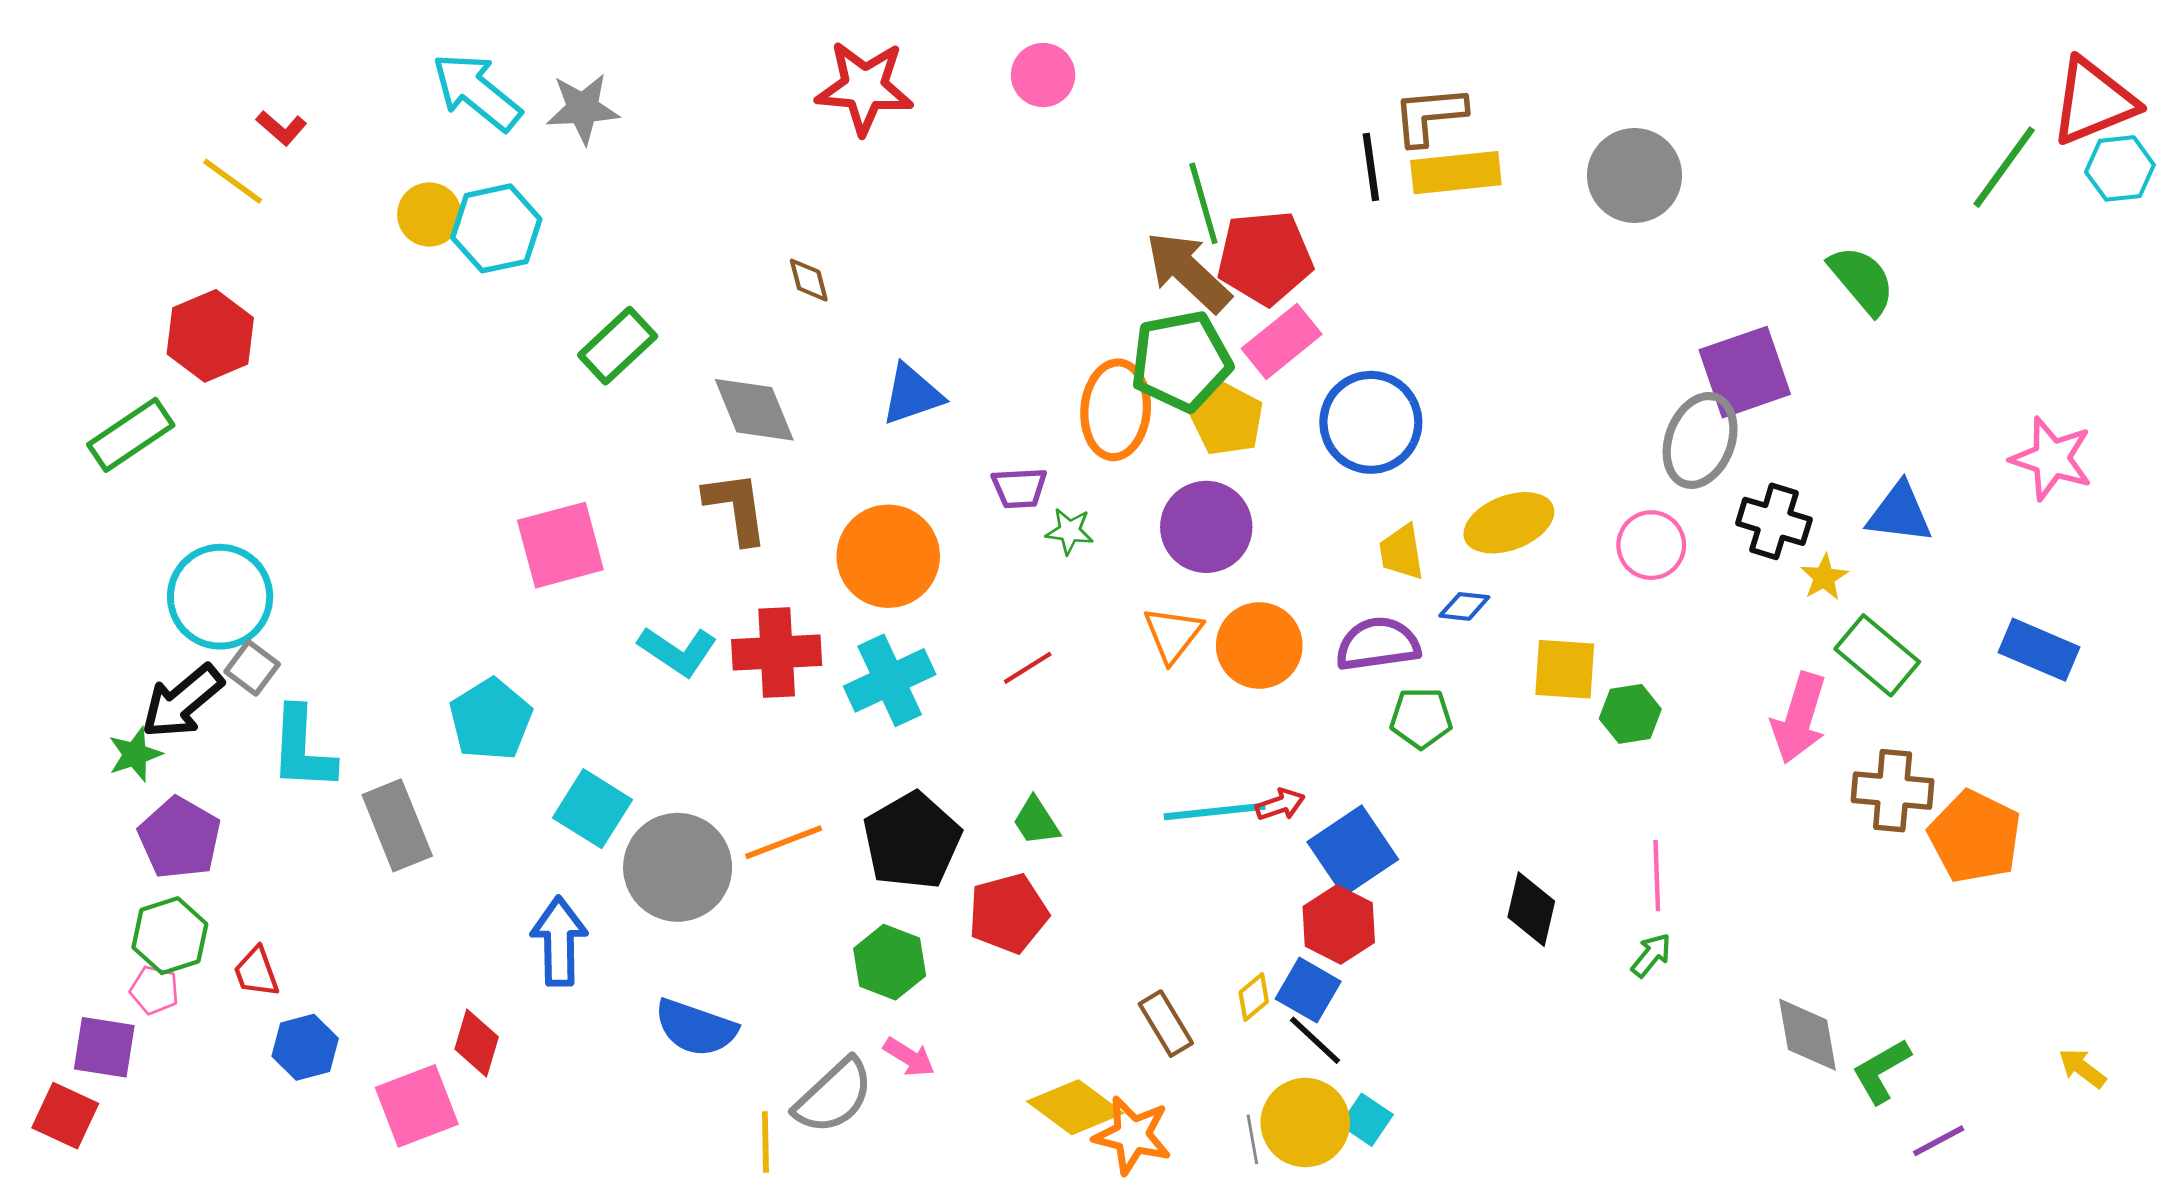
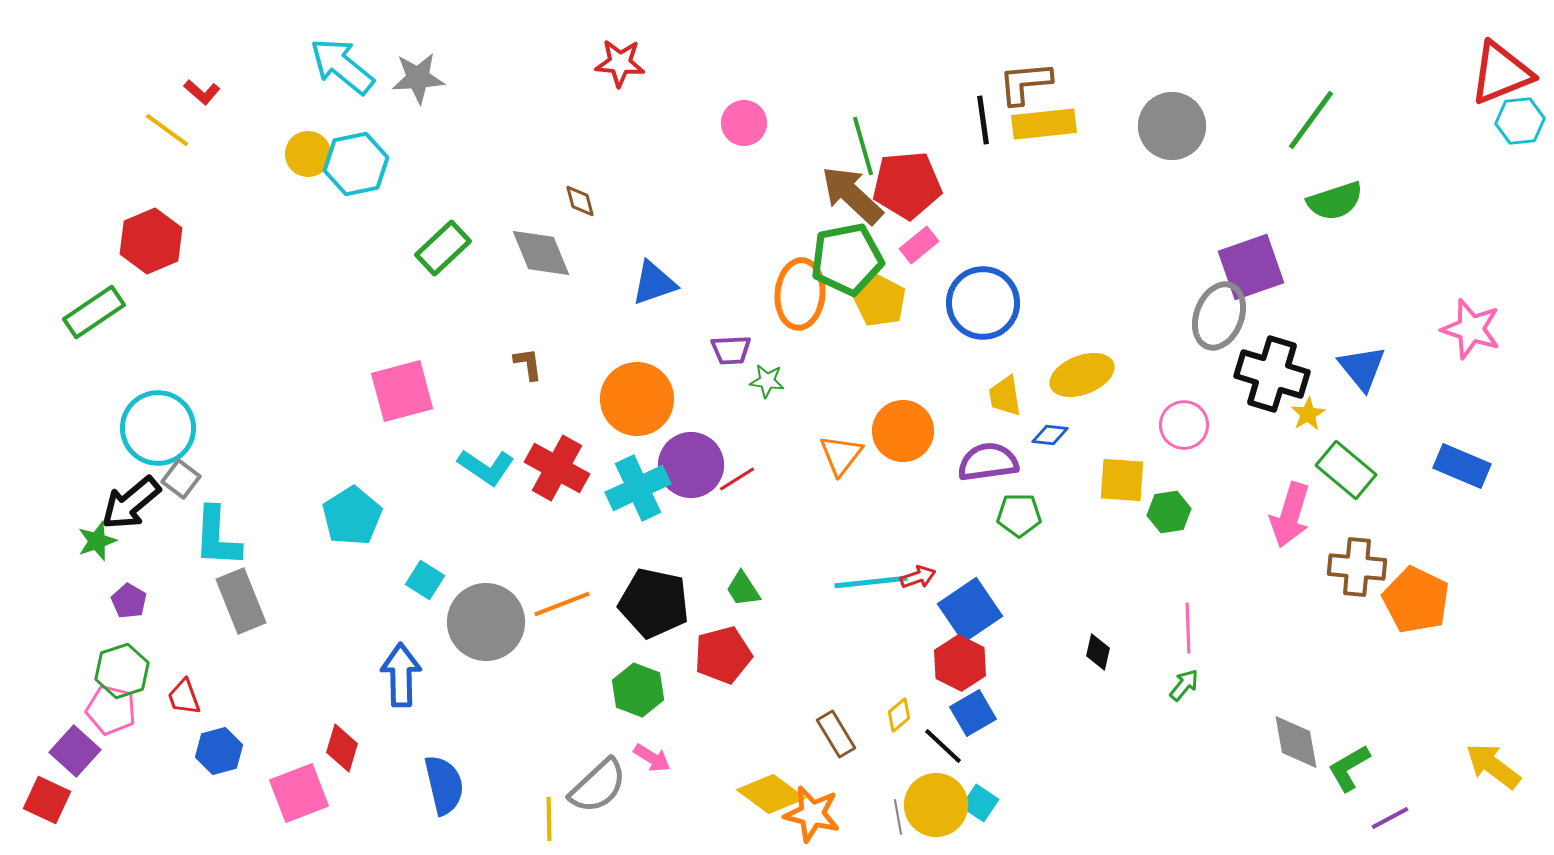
pink circle: (1043, 75) -> (744, 123), moved
red star: (865, 88) -> (620, 63), size x0.7
green line: (2004, 167) -> (1311, 120), moved
green semicircle: (1862, 280) -> (1335, 201), turned 112
pink rectangle: (1282, 341) -> (919, 245), size x0.7
gray diamond: (754, 410) -> (541, 253), moved
brown L-shape: (736, 507) -> (528, 364), size x0.6
blue triangle: (1900, 513) -> (1362, 368), turned 44
black cross: (1774, 521) -> (1272, 374), size x1.4
purple circle: (1206, 527) -> (691, 465), moved
pink circle: (1651, 545) -> (1184, 425), moved
orange circle: (1259, 646) -> (903, 431), moved
red cross: (777, 652) -> (557, 468), turned 32
cyan square: (592, 809) -> (425, 580), size x0.7
gray rectangle: (397, 825) -> (241, 601), moved
purple pentagon: (180, 838) -> (129, 601), size x0.6
black pentagon: (912, 841) -> (654, 603), turned -30
black diamond: (1531, 909) -> (1098, 652), size x0.7
pink pentagon: (154, 990) -> (111, 710), size x1.4
blue square: (1308, 990) -> (973, 713), moved, turned 30
blue semicircle: (696, 1028) -> (444, 785), moved, turned -122
purple square: (104, 1047) -> (75, 751), turned 33
yellow arrow: (2082, 1068) -> (1493, 766), size x1.6

